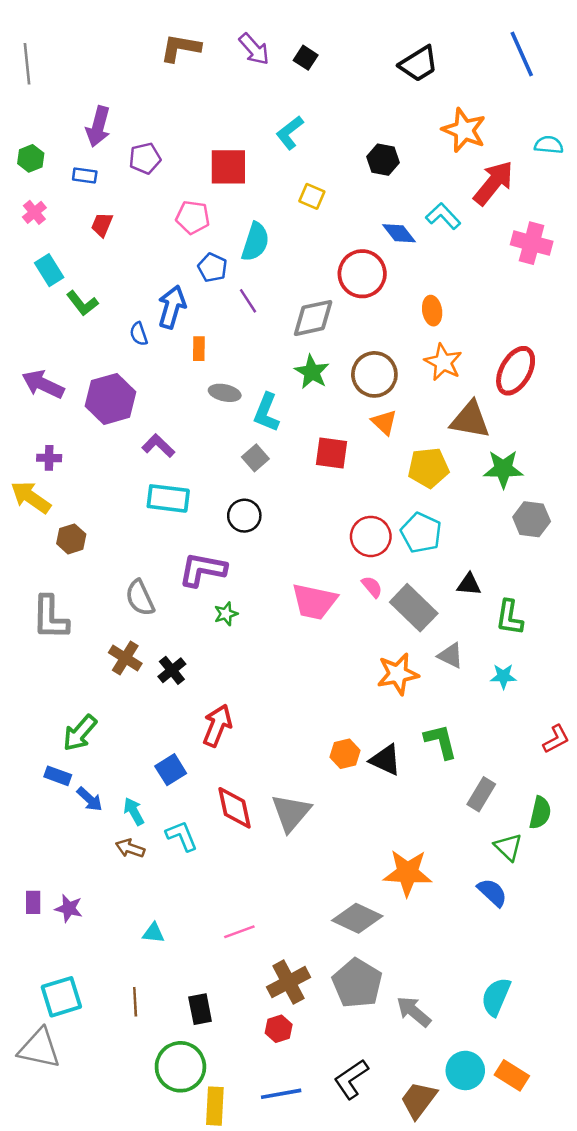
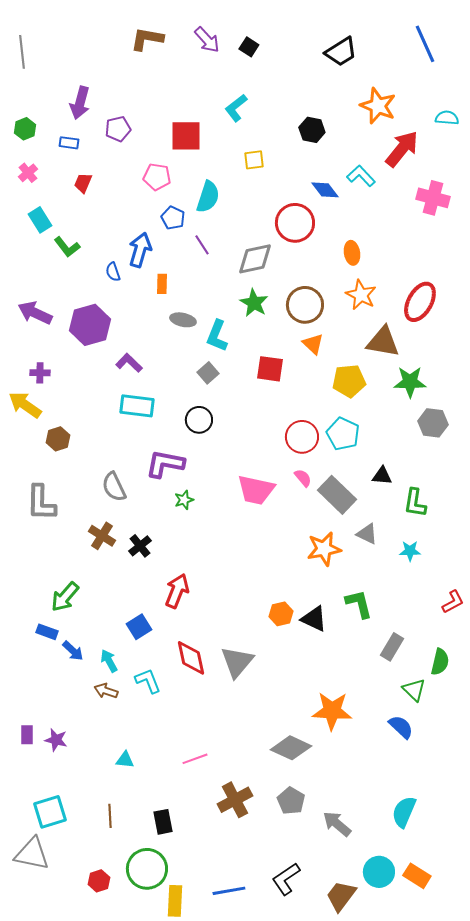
yellow square: (312, 196) -> (254, 160), turned -30
gray pentagon: (357, 983) -> (291, 801), size x0.7
red hexagon: (279, 1029) -> (99, 881), moved

